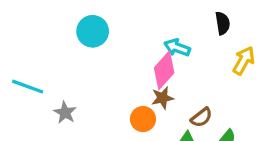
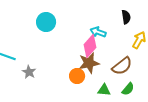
brown star: (162, 98) -> (89, 63), size x1.5
brown semicircle: (201, 117) -> (122, 66), moved, size x1.5

